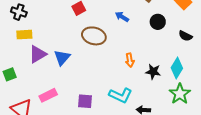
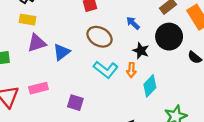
black circle: (158, 22) -> (169, 37), size x1.6
cyan diamond: (177, 68) -> (150, 86), moved
black star: (153, 72) -> (141, 51), moved
cyan L-shape: (121, 95) -> (106, 69), moved

